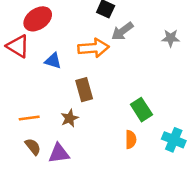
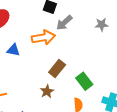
brown rectangle: (84, 90) -> (57, 68), moved, turned 60
brown star: (70, 118) -> (47, 91), moved

